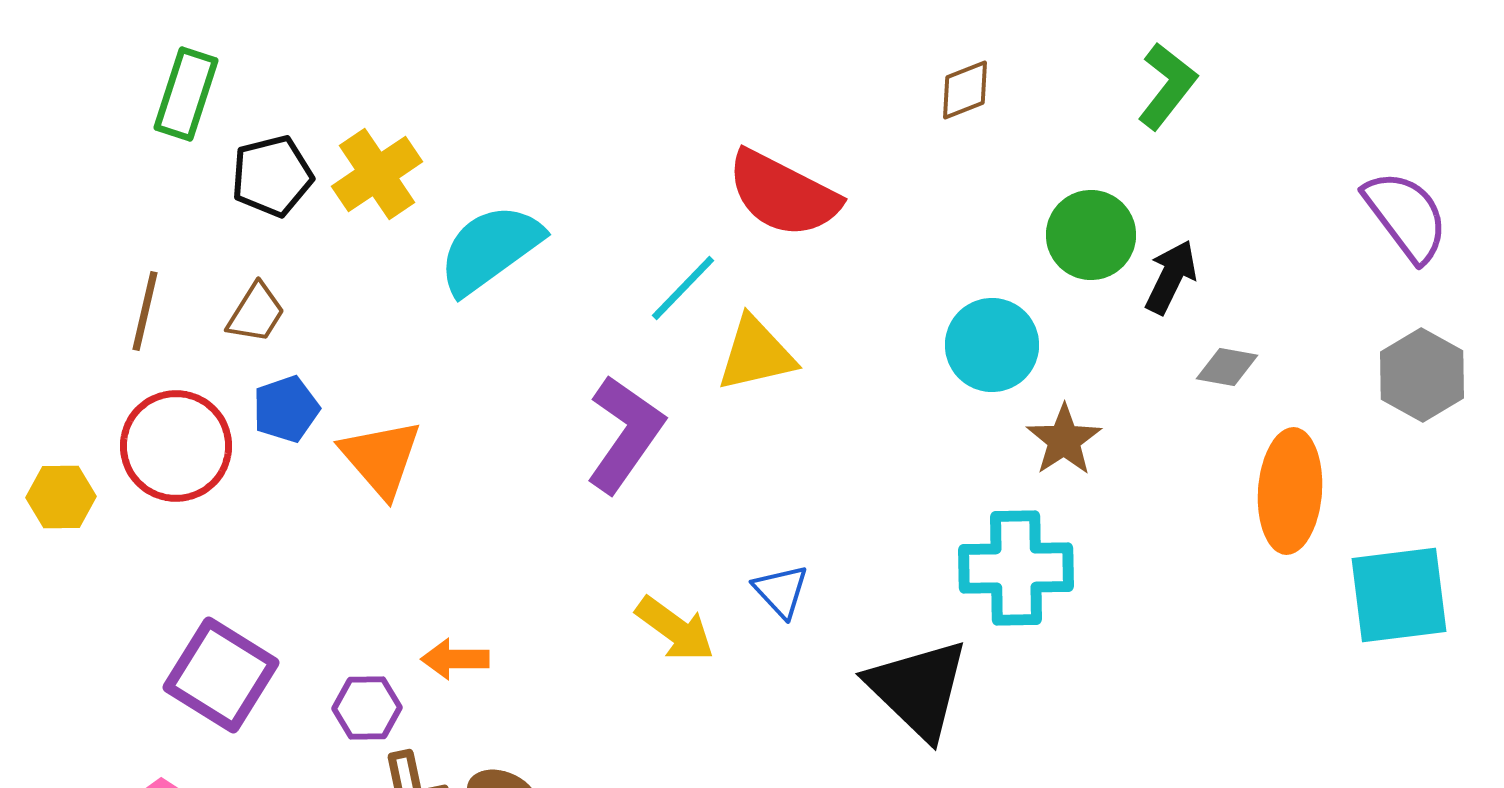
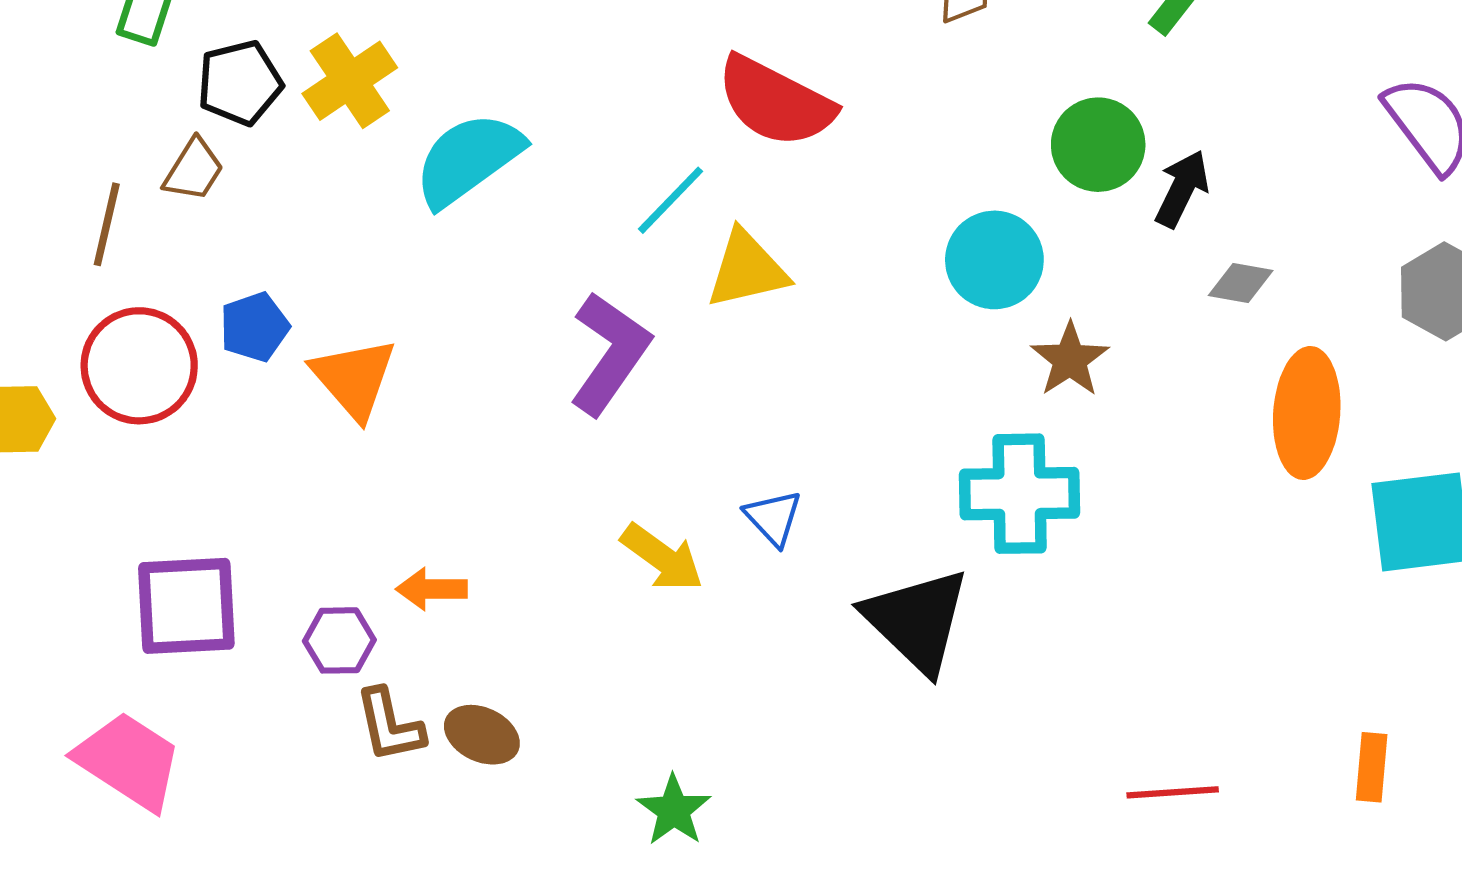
brown trapezoid: (256, 313) -> (194, 170), moved
purple square: (221, 675) -> (186, 606), turned -35

